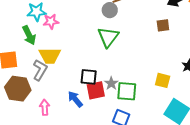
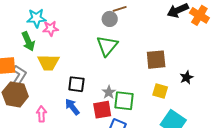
brown square: (163, 25) -> (156, 60), moved, size x1.5
gray L-shape: (40, 70) -> (19, 76), moved
black square: (89, 77) -> (76, 84), moved
red square: (96, 90) -> (102, 110), moved

